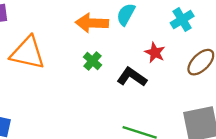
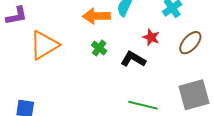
orange triangle: (28, 53) -> (44, 45), turned -40

